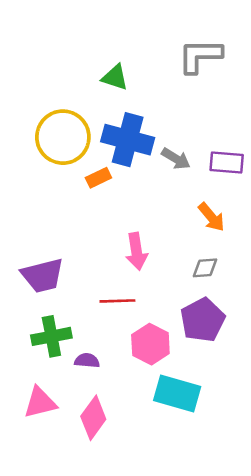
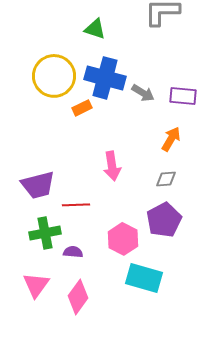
orange arrow: (211, 217) -> (171, 139), turned -110
red line: (117, 301) -> (76, 205), moved
pink triangle: (40, 402) -> (36, 285), turned -40

